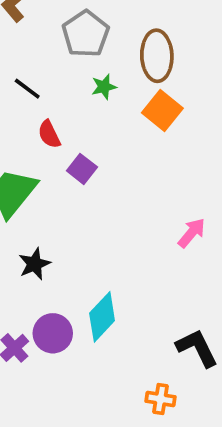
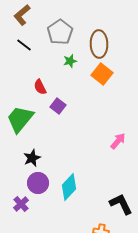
black line: (27, 89) -> (24, 45), moved
purple circle: (53, 333) -> (38, 183), moved

